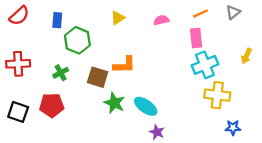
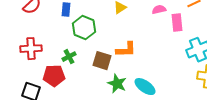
pink rectangle: (196, 38) -> (177, 23), moved
red pentagon: (52, 105) -> (54, 76), moved

